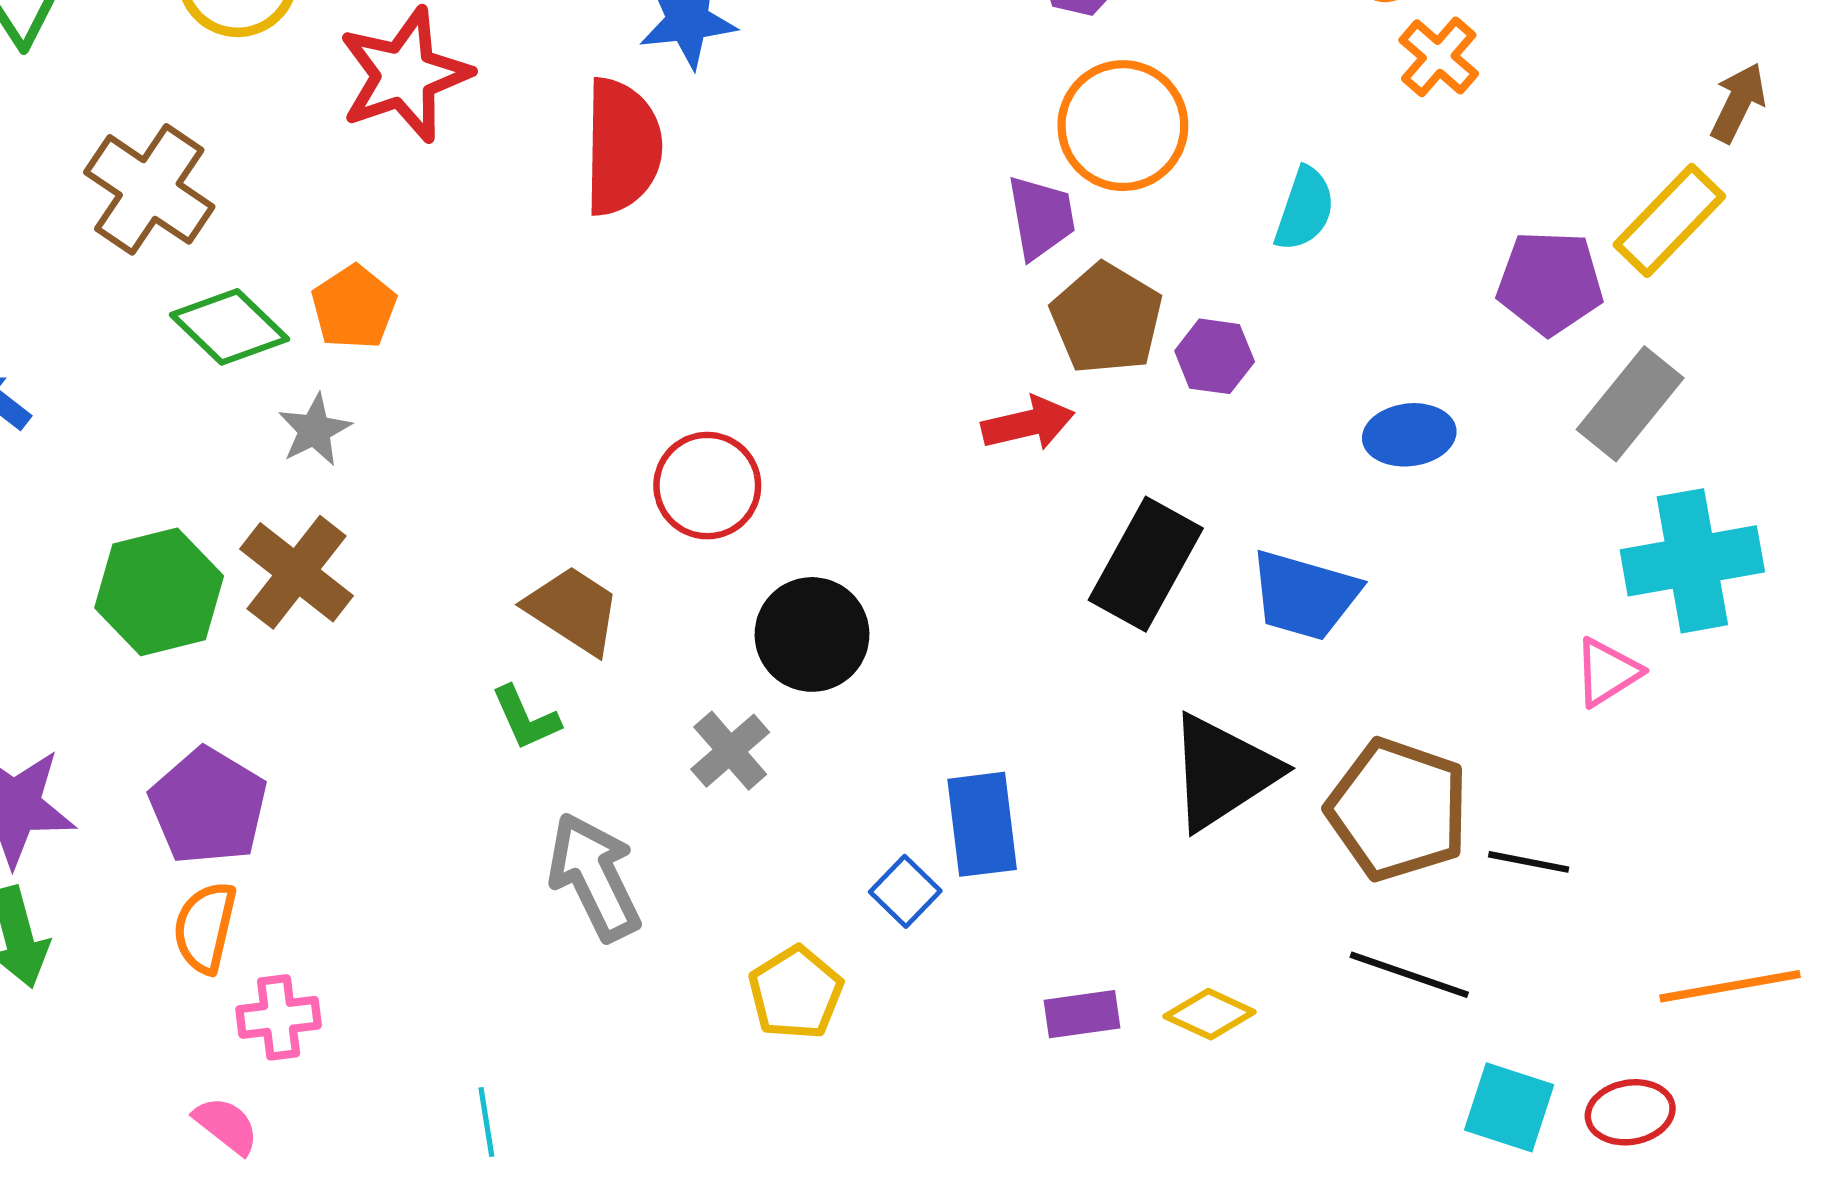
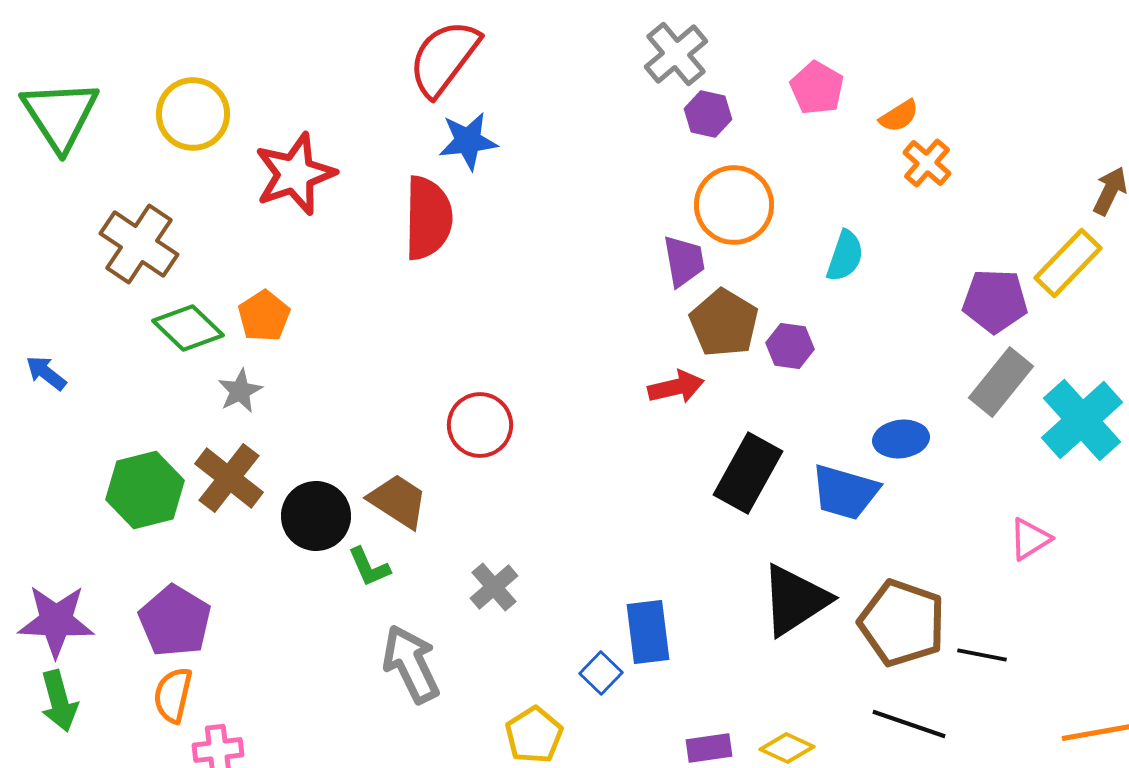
gray rectangle: (1630, 404) -> (1001, 382), moved
blue ellipse: (1409, 435) -> (901, 439), moved
cyan cross: (1692, 561) -> (1082, 420), moved, turned -32
black circle: (812, 634) -> (316, 516), moved

